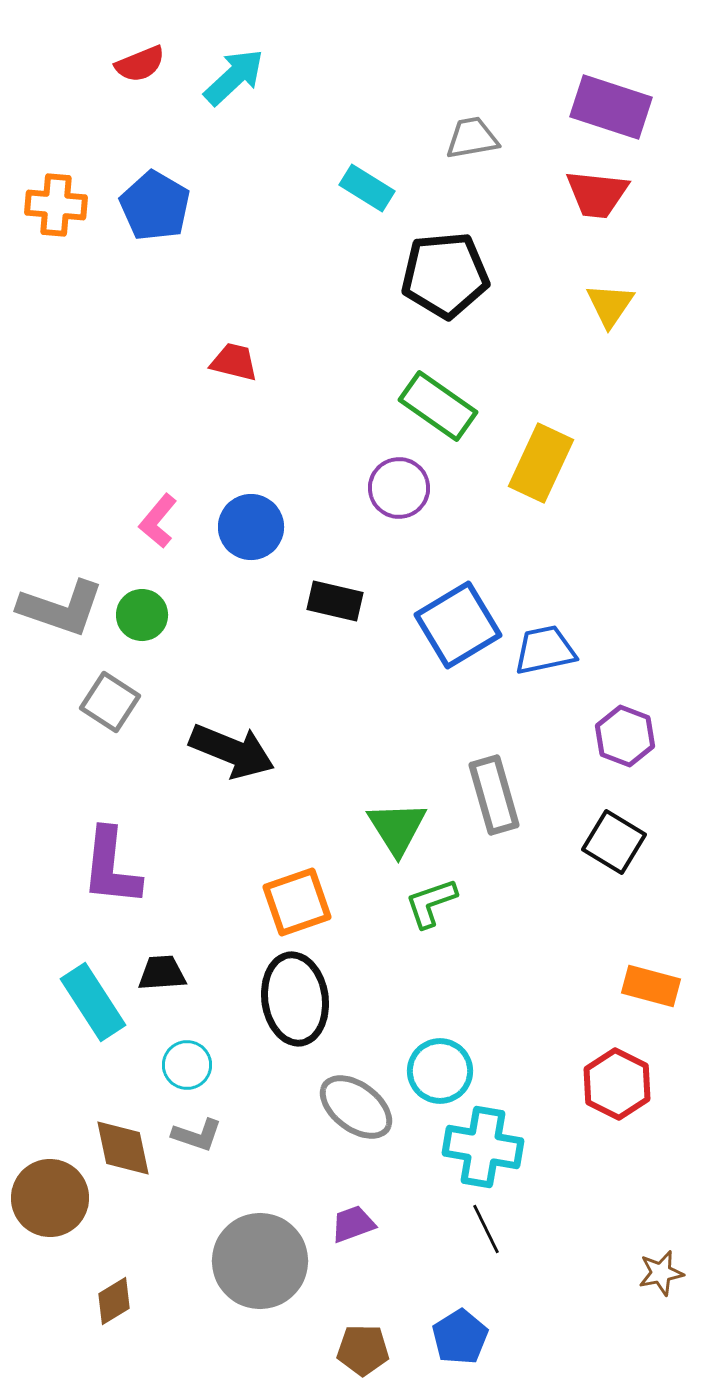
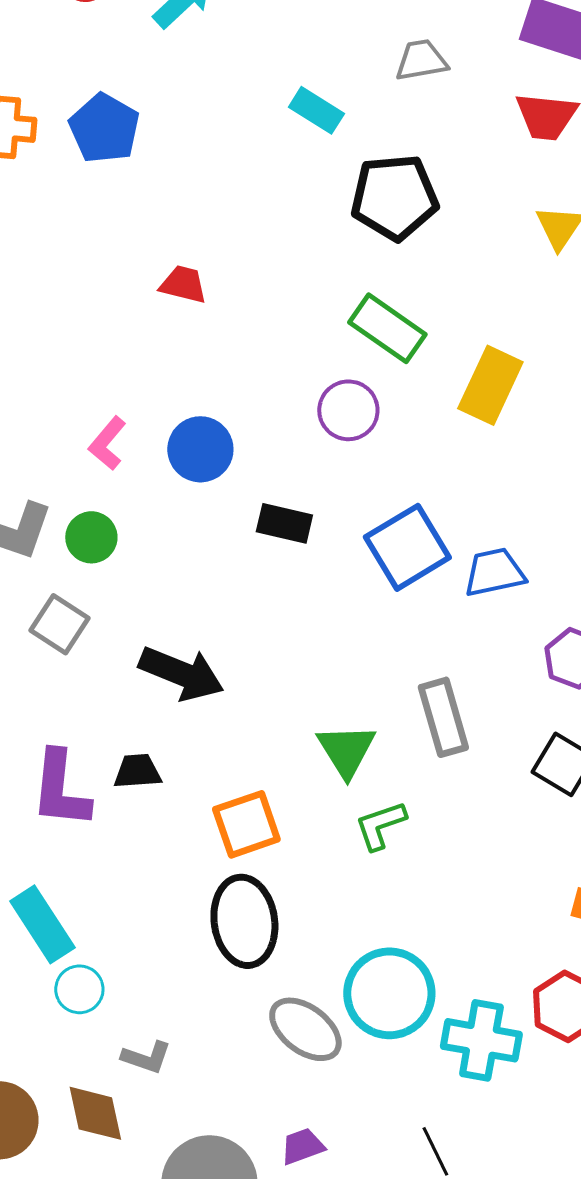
black trapezoid: (162, 973) -> (137, 771), moved
cyan circle: (187, 1065) -> (79, 989), moved
cyan circle: (440, 1071) -> (389, 993), size x1.4
cyan cross: (483, 1147) -> (481, 1040), moved
brown diamond: (123, 1148) -> (95, 1113), moved

